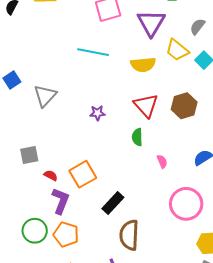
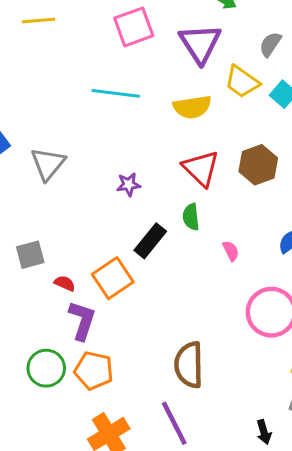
black rectangle: (113, 203) -> (150, 241), moved

